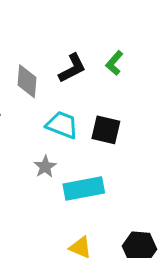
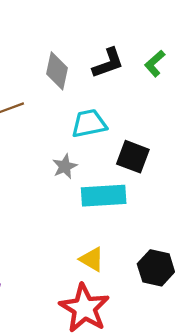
cyan trapezoid: (62, 125) -> (89, 123), turned -40
black square: (106, 130) -> (133, 157), moved

